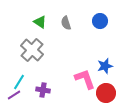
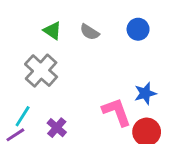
gray semicircle: (66, 23) -> (90, 32), turned -40
purple cross: (43, 90) -> (57, 128), turned 32

